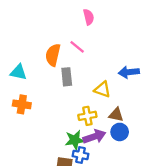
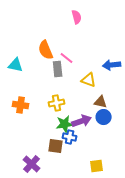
pink line: (77, 47) -> (67, 58), moved
orange semicircle: (53, 55) -> (46, 50), turned -36
orange cross: (22, 104) -> (21, 105), moved
yellow cross: (87, 116) -> (57, 103), moved

